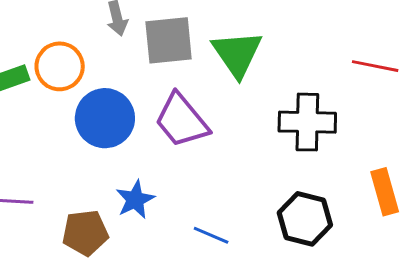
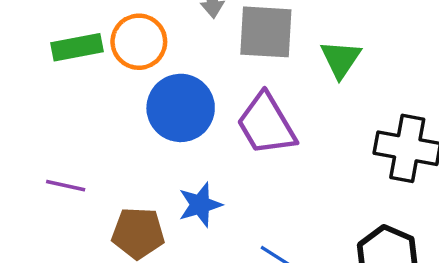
green triangle: (237, 54) -> (341, 59), size x0.7

